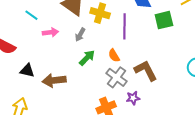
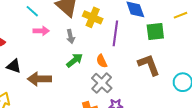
cyan line: (31, 15) -> (32, 11), moved
gray arrow: (80, 35) -> (70, 36), turned -48
brown L-shape: (146, 71) -> (149, 65), moved

